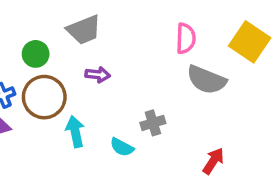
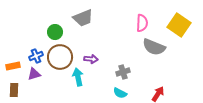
purple arrow: (98, 75) -> (91, 59), moved
cyan semicircle: (122, 147) -> (120, 93), moved

